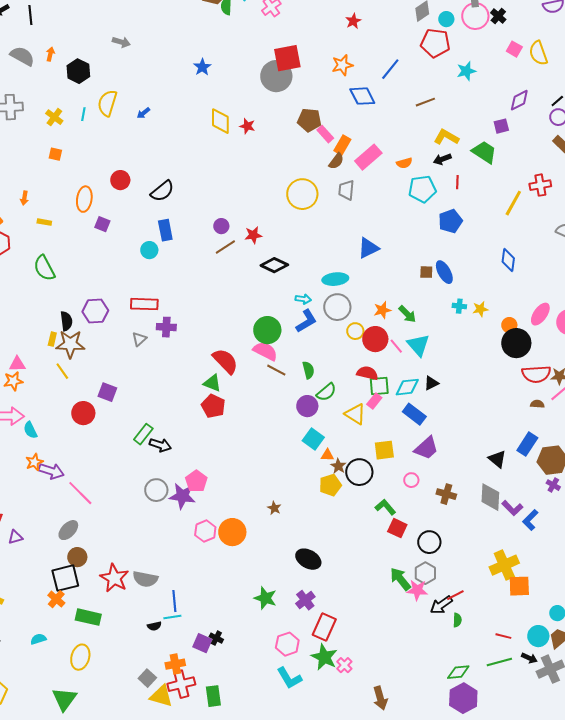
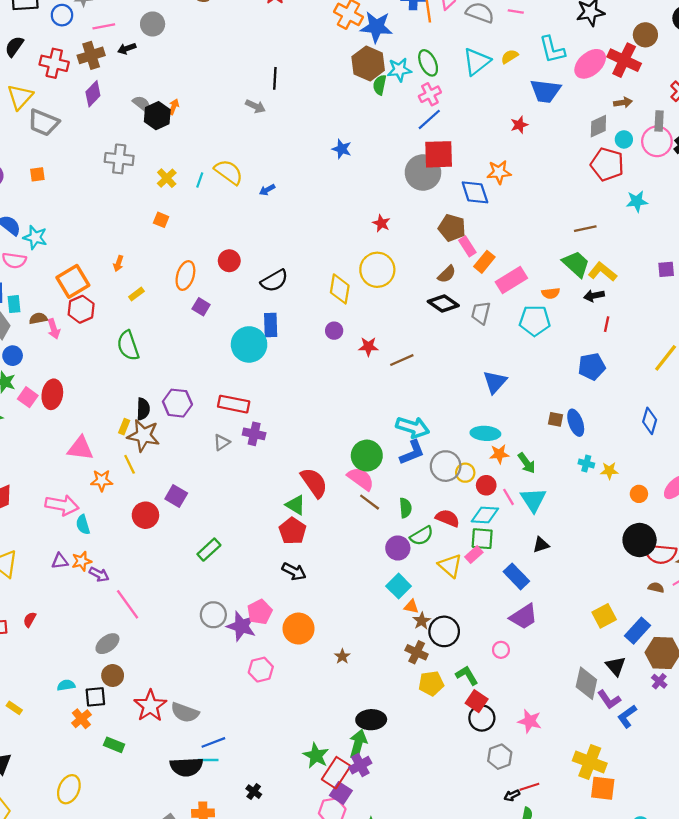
black line: (30, 15) -> (275, 78), moved
gray semicircle: (22, 56) -> (142, 104), size x0.7
blue star: (202, 67) -> (342, 149), turned -30
blue line: (390, 69) -> (429, 119), moved
black hexagon: (78, 71) -> (157, 116), moved
blue diamond: (362, 96) -> (475, 192), moved
yellow semicircle: (107, 103) -> (229, 172), turned 100
yellow diamond: (220, 121) -> (340, 289), moved
green trapezoid: (484, 152) -> (576, 264), moved
brown semicircle: (336, 161) -> (447, 274), moved
cyan pentagon: (422, 189) -> (535, 321), moved
yellow circle: (302, 194) -> (377, 270), moved
yellow rectangle: (44, 222) -> (136, 294), turned -56
brown line: (225, 247) -> (402, 360), moved
blue triangle: (368, 248) -> (495, 382), turned -30
cyan circle: (149, 250) -> (249, 344), size x1.8
black diamond: (274, 265) -> (443, 303), moved
cyan ellipse: (335, 279) -> (485, 433), moved
cyan arrow: (303, 299) -> (413, 427), size x1.8
gray circle: (337, 307) -> (446, 466), moved
red circle: (375, 339) -> (486, 485), size x0.7
black circle: (516, 343) -> (640, 540), moved
pink triangle: (17, 364) -> (80, 448), size x1.4
red semicircle: (367, 373) -> (448, 518), moved
orange star: (13, 381) -> (102, 480), moved
cyan diamond: (407, 387) -> (485, 515), moved
black arrow: (160, 445) -> (294, 571), moved
yellow square: (384, 450) -> (604, 616), moved, turned -30
black triangle: (497, 459) -> (616, 666), moved
purple arrow: (51, 471) -> (99, 574), size x0.7
yellow pentagon: (330, 485) -> (431, 683), moved
brown cross: (446, 494) -> (417, 652), moved
orange circle: (232, 532) -> (299, 629), moved
purple triangle: (15, 537) -> (60, 561), moved
black circle: (429, 542) -> (482, 718), moved
black ellipse: (308, 559) -> (371, 720), turned -40
yellow cross: (504, 565) -> (590, 762), turned 36
black square: (65, 578) -> (95, 697), size x0.7
green arrow: (400, 579) -> (358, 744), moved, turned 45
pink star: (417, 590) -> (530, 721), moved
blue line: (174, 601) -> (213, 742), turned 65
black arrow: (441, 605) -> (512, 795), size x0.6
green rectangle: (88, 617) -> (114, 745), size x0.7
black semicircle: (154, 626) -> (186, 767), size x2.0
red rectangle: (324, 627) -> (336, 773), moved
cyan semicircle: (38, 639) -> (66, 685), moved
purple square: (202, 643) -> (341, 793), moved
yellow ellipse: (80, 657) -> (69, 789), moved

